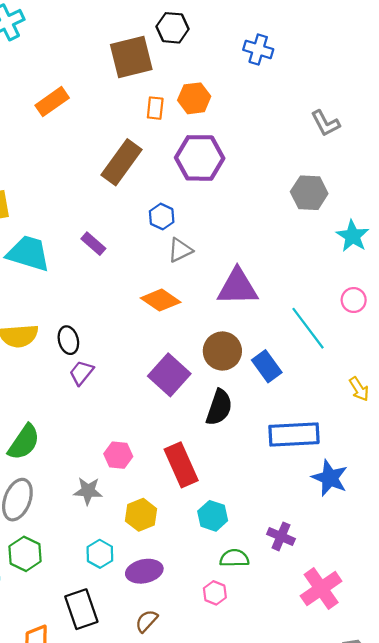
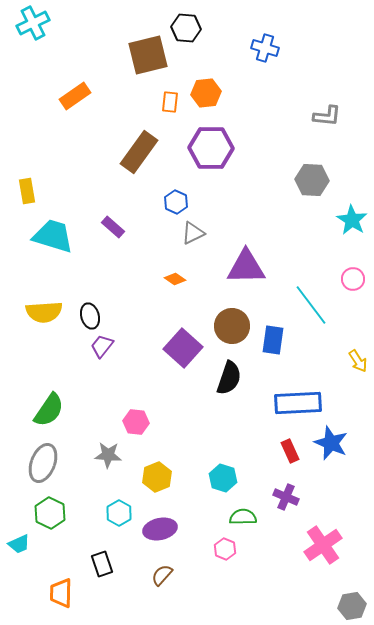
gray L-shape: (325, 123) -> (327, 116), turned -56
orange diamond: (161, 300) -> (175, 279), size x0.6
blue rectangle: (267, 366) -> (273, 340), turned 44
red rectangle: (181, 465) -> (290, 451), moved, size x0.6
black rectangle: (81, 609) -> (102, 564), size x0.7

